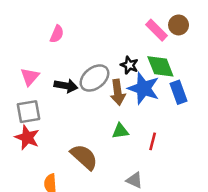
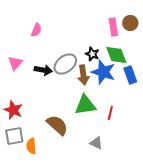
pink rectangle: (157, 30) -> (113, 27), turned 36
gray square: (28, 112) -> (14, 136), moved
green triangle: (120, 131) -> (85, 105), size x1.6

